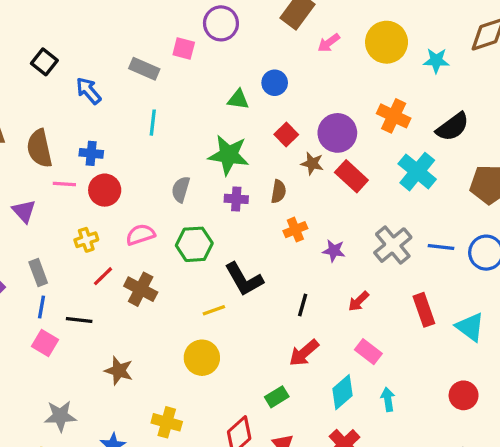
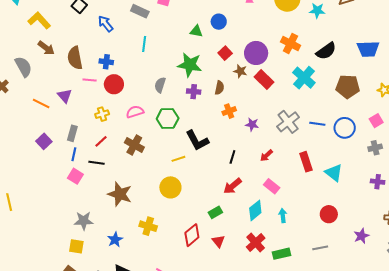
gray rectangle: (38, 273) -> (72, 133), turned 35
red line: (103, 276) -> (101, 141), moved
brown star: (119, 371) -> (120, 194), size x1.4

